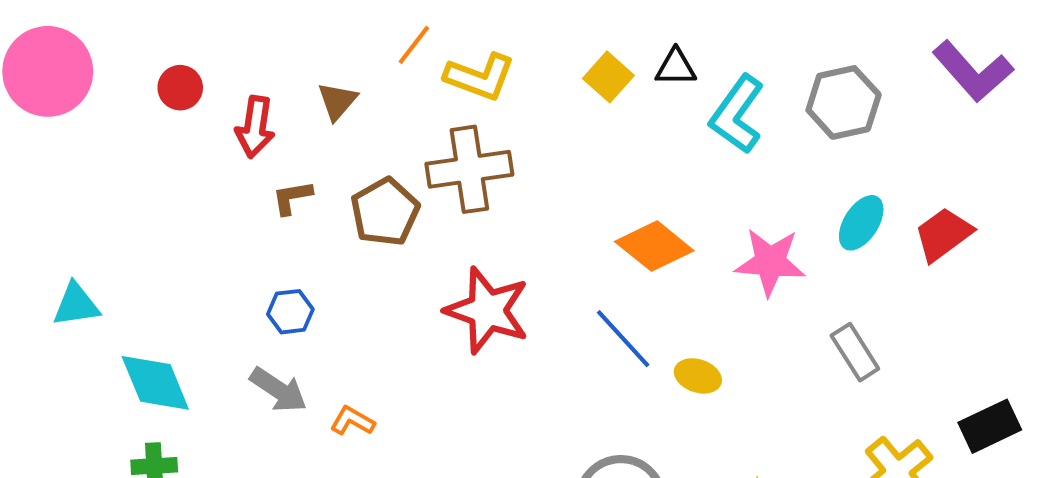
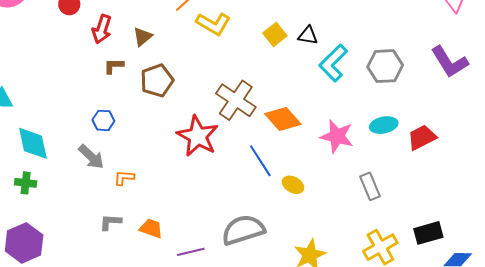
brown triangle: (337, 101) -> (142, 37), moved
brown cross: (469, 169) -> (236, 100), moved, turned 33
cyan ellipse: (861, 223) -> (384, 125), turned 36
orange L-shape: (352, 421) -> (124, 178), turned -35

